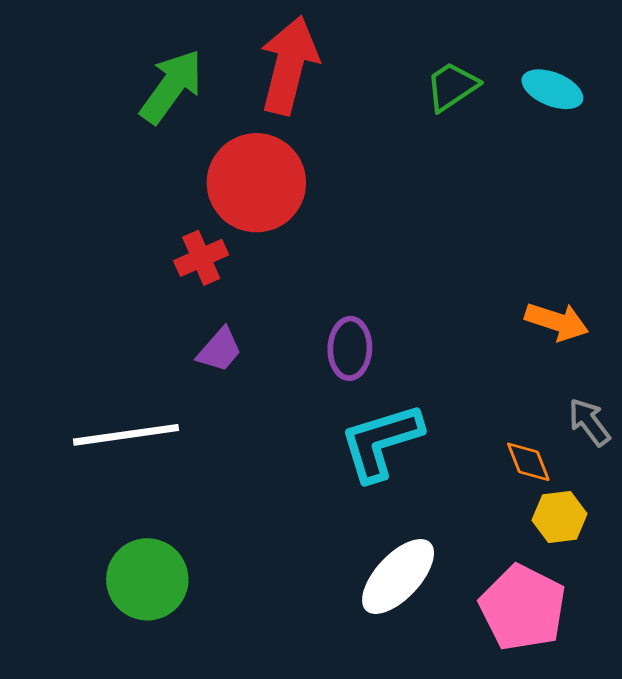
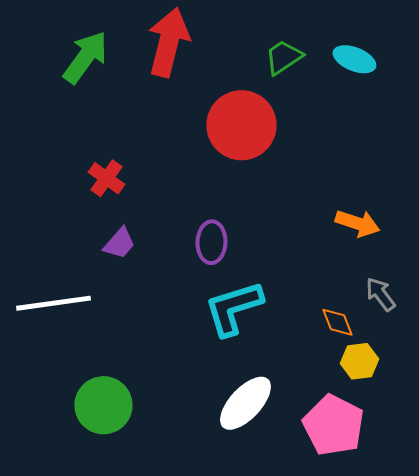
red circle: (256, 183) -> (241, 125), moved
red cross: (201, 258) -> (106, 178), turned -30
green circle: (147, 579) -> (103, 405), moved

